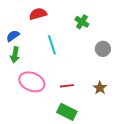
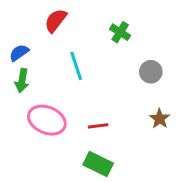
red semicircle: (38, 14) -> (56, 20), turned -36
brown star: (100, 88) -> (160, 119), moved

